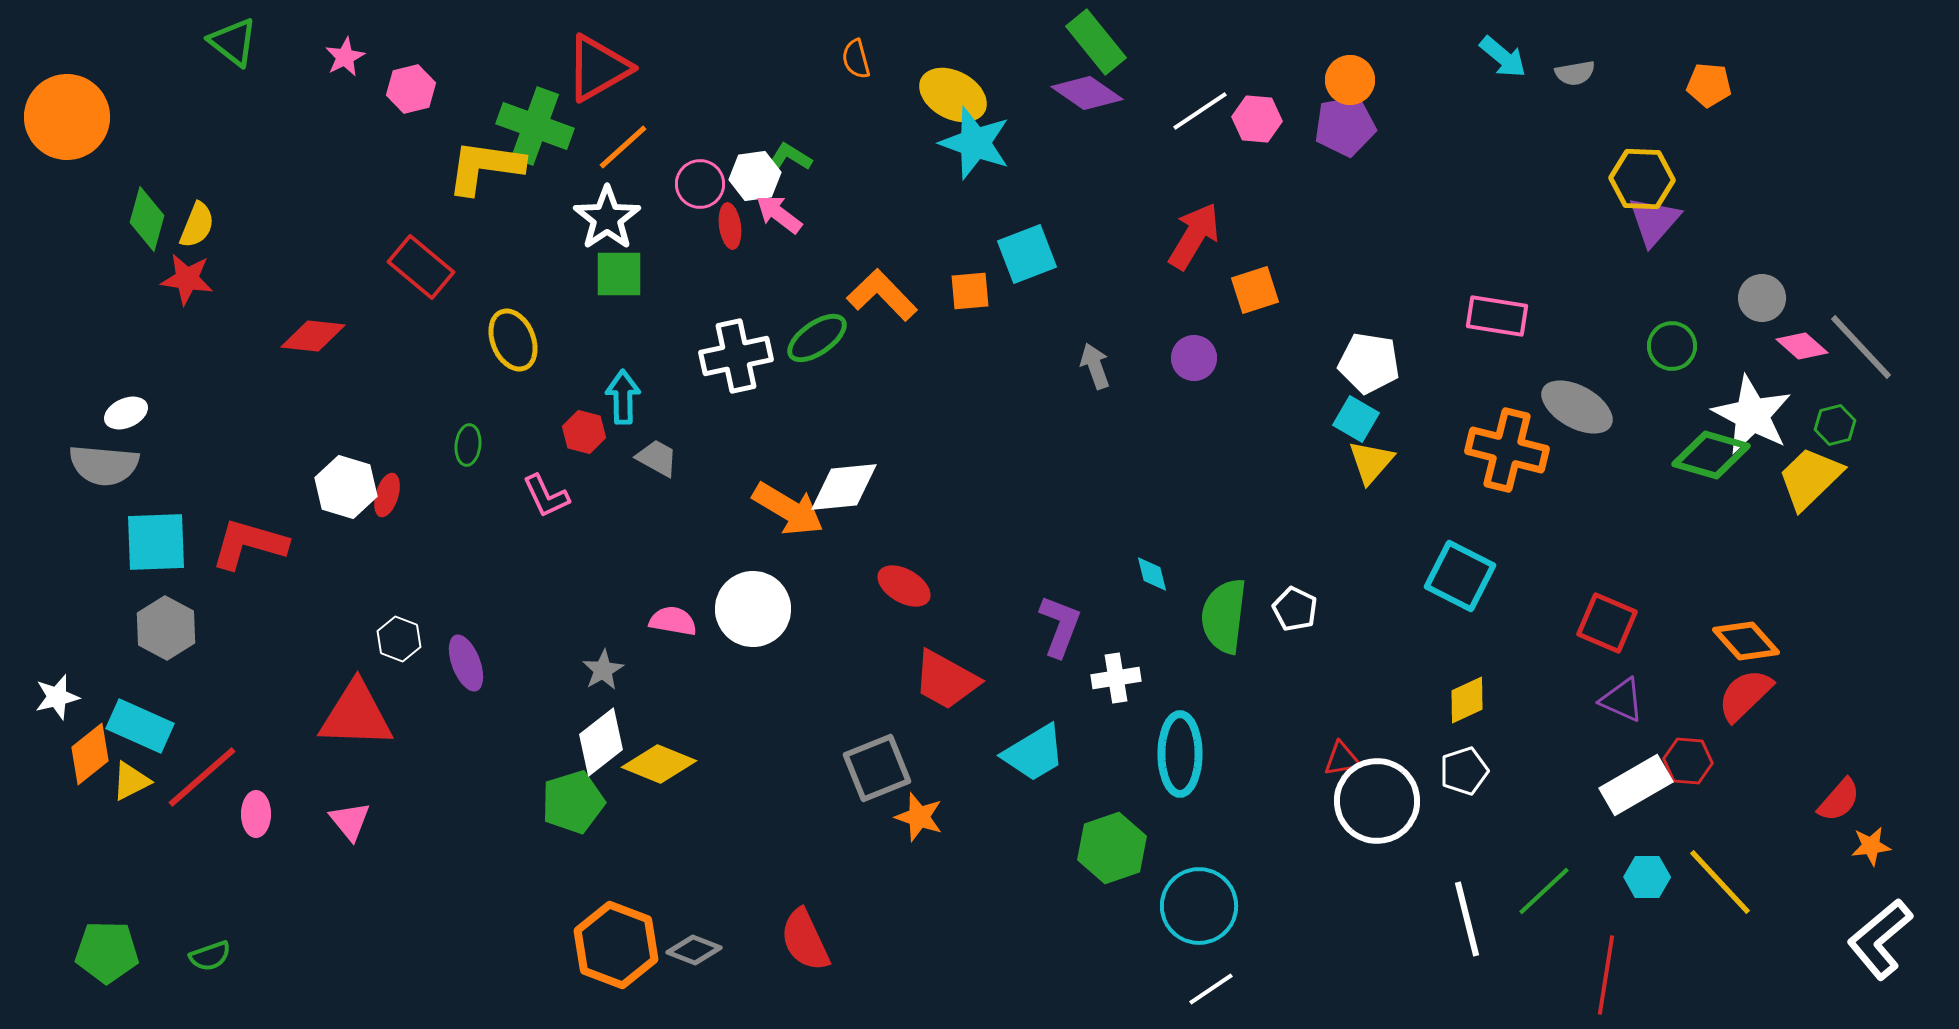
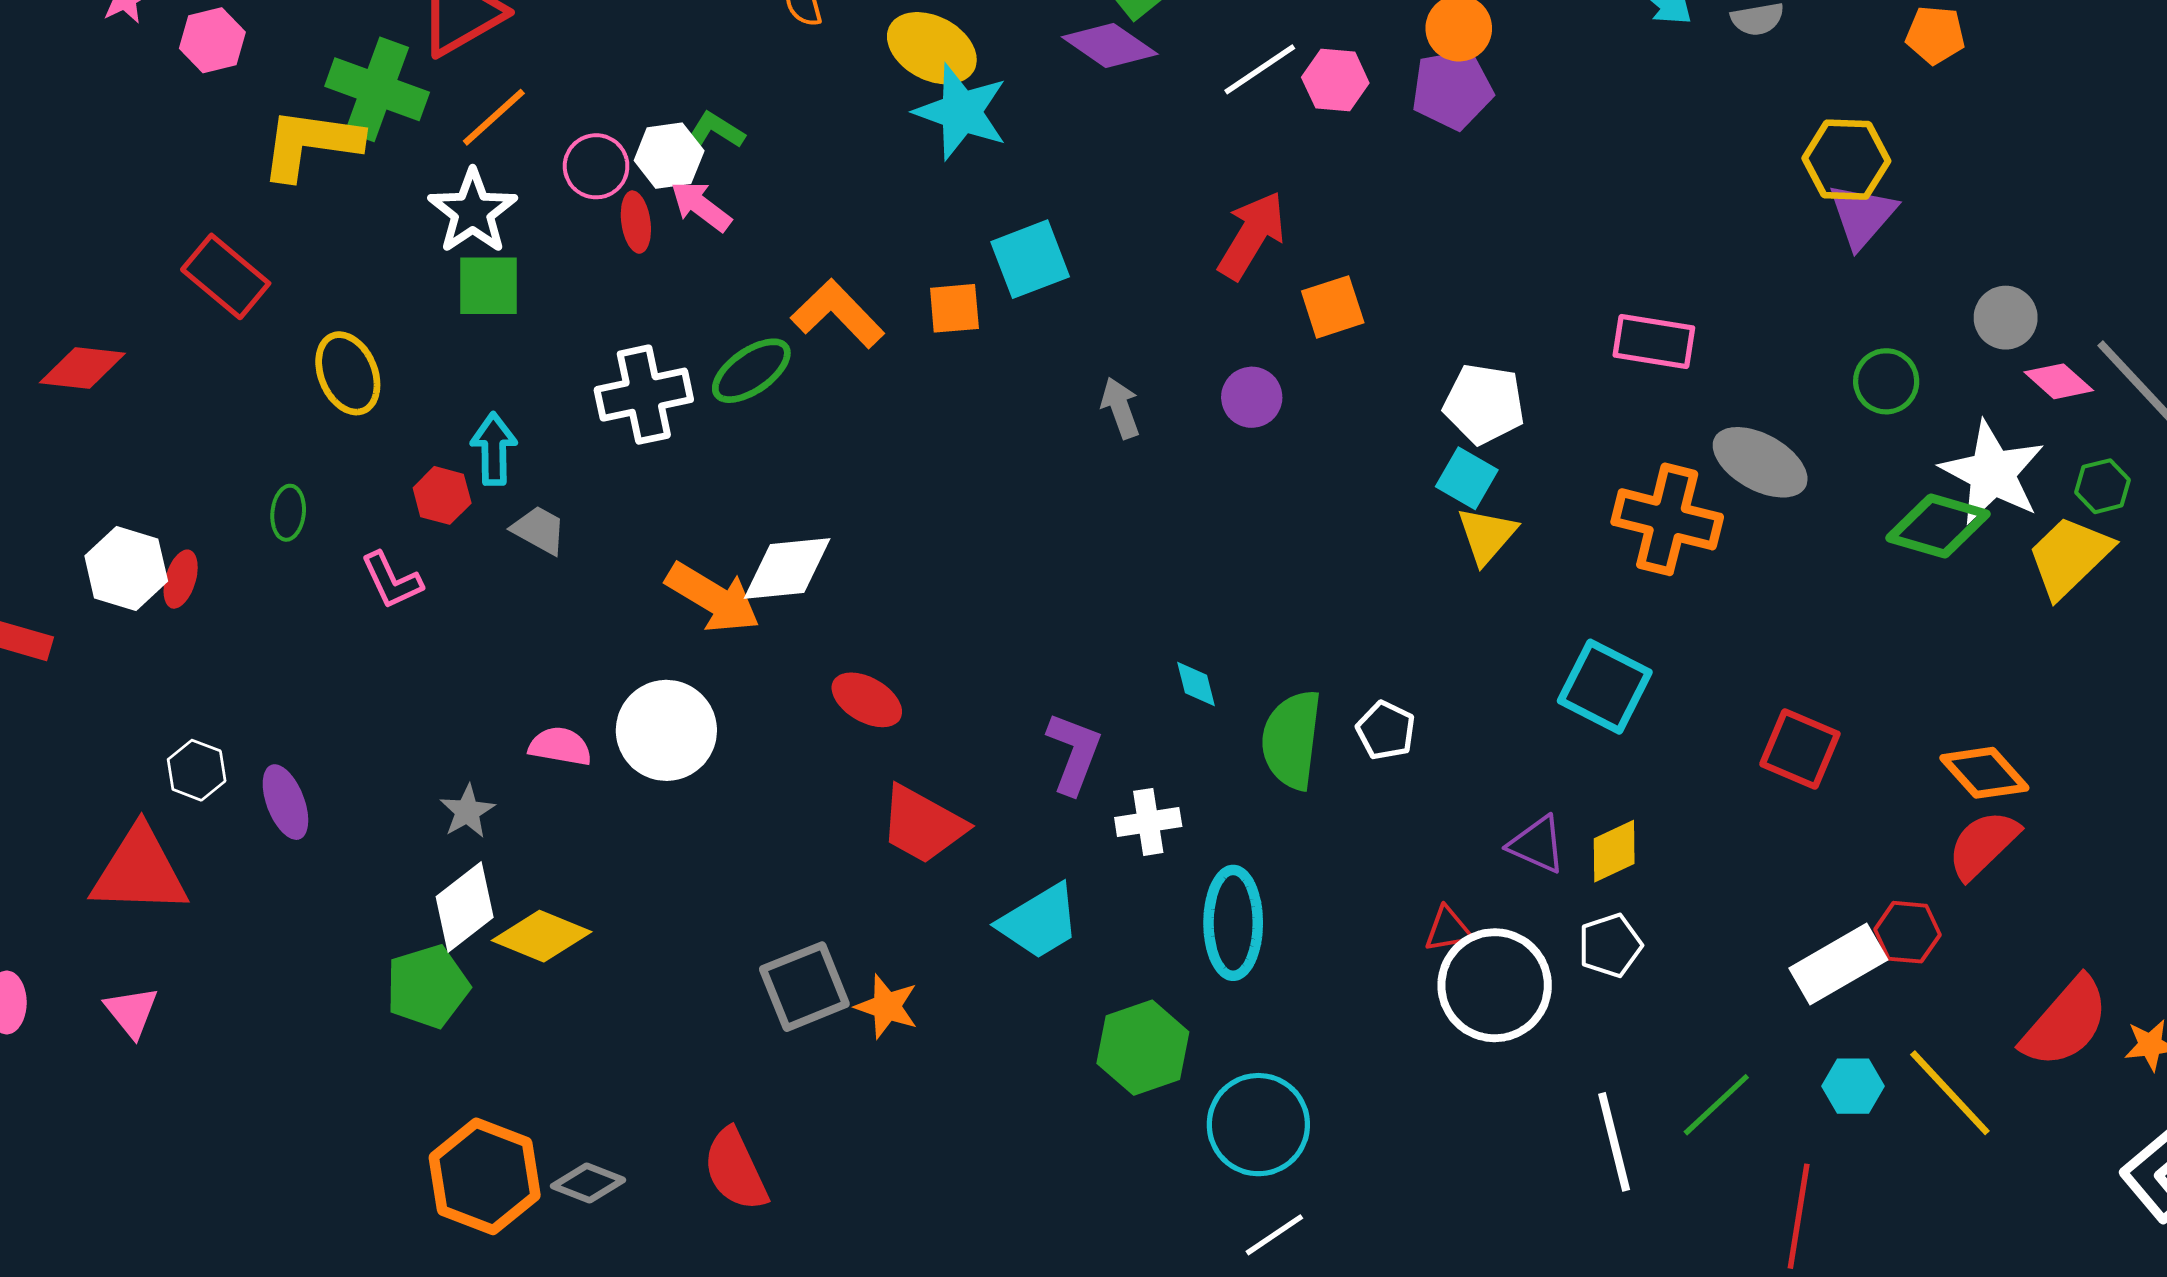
purple triangle: (1622, 700) -> (1537, 845), moved
gray square: (877, 768) -> (804, 987), moved
red semicircle: (1839, 800) -> (2065, 1022), moved, size x1.6

